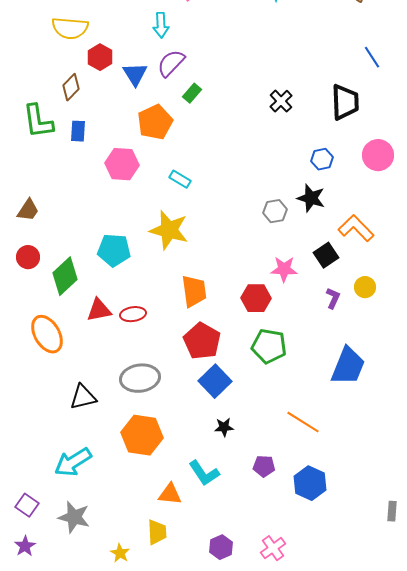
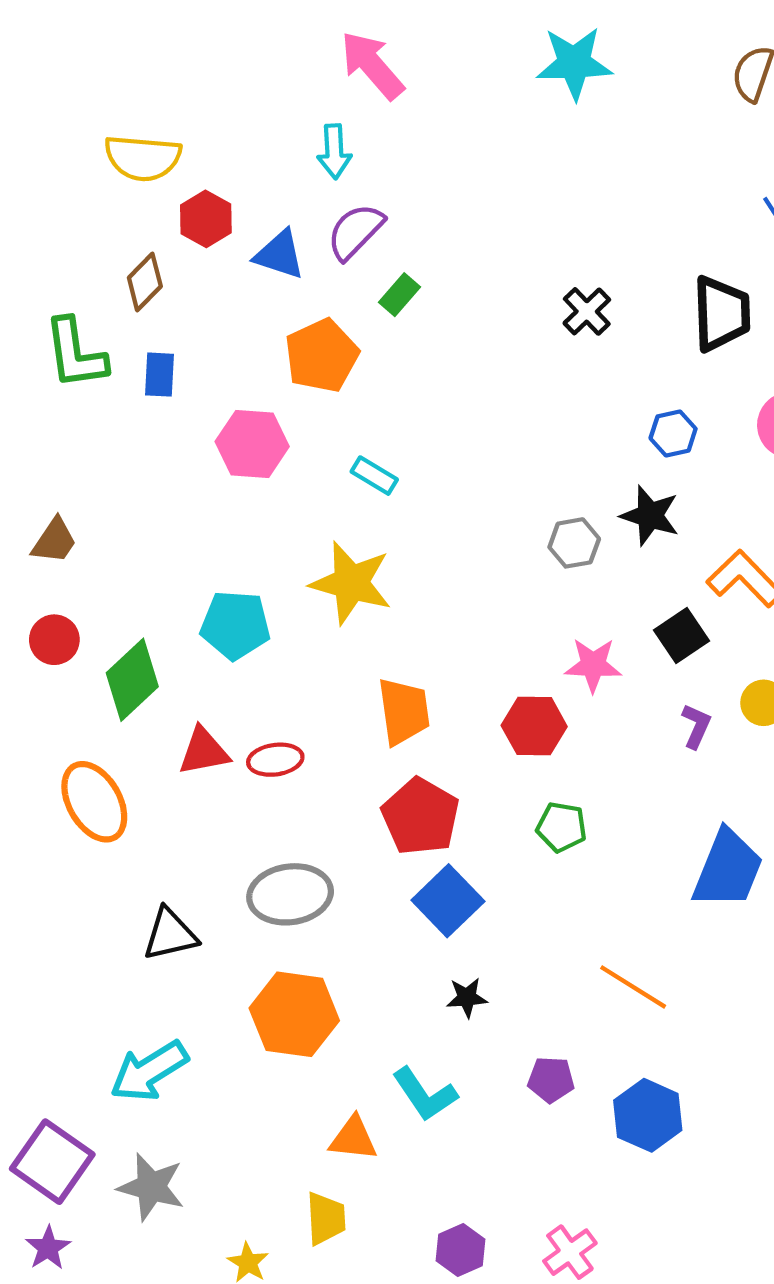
blue triangle: (135, 74) -> (280, 255), turned -40
green pentagon: (269, 346) -> (562, 827), size x0.7
purple square: (27, 505) -> (52, 1162), size x1.6

